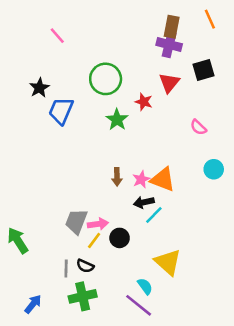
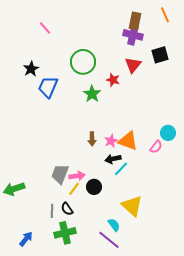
pink semicircle: (198, 127) -> (156, 147), moved, turned -96
green arrow: (18, 240) -> (14, 189), turned -75
black semicircle: (85, 266) -> (67, 209), turned 32

